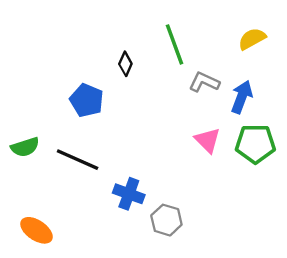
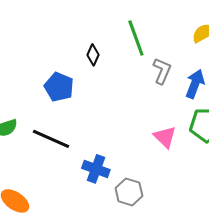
gray L-shape: (204, 82) -> (162, 71), turned 88
pink triangle: (208, 140) -> (165, 137), moved

